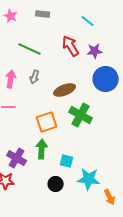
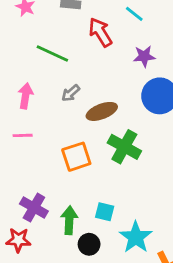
red arrow: (71, 46) -> (100, 32), moved
gray arrow: (35, 77) -> (71, 93), moved, turned 32
green arrow: (42, 149) -> (69, 220), moved
cyan star: (89, 179) -> (136, 237), turned 30

